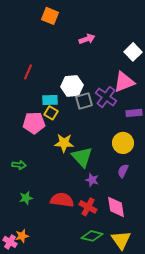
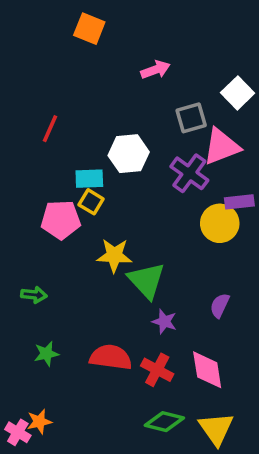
gray square: (84, 101) -> (191, 118), moved
yellow circle: (123, 143) -> (220, 223), moved

